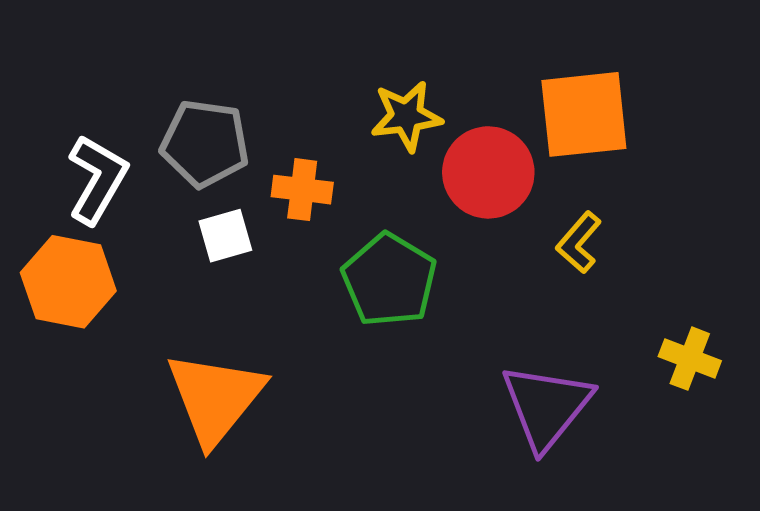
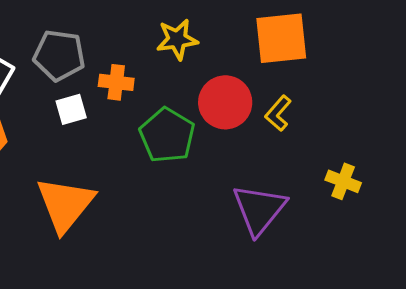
red circle: (488, 172) -> (225, 102), moved

